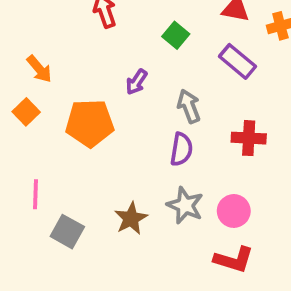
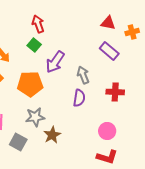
green square: (176, 35) -> (34, 45), moved
purple arrow: (137, 82) -> (55, 62), size x1.6
gray star: (185, 205) -> (35, 117), moved, turned -30

